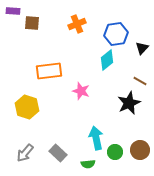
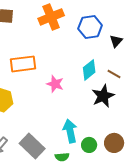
orange cross: (77, 24) -> (51, 17), size x1.4
cyan diamond: (107, 60) -> (89, 70), moved
gray rectangle: (58, 153) -> (32, 146), size x1.4

